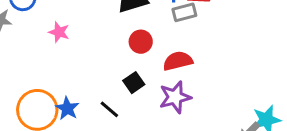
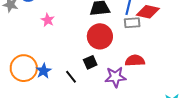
red circle: (141, 42) -> (100, 36), size x1.6
red semicircle: (178, 61) -> (135, 61), moved

